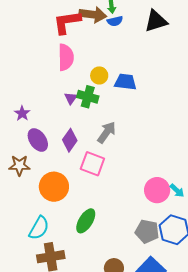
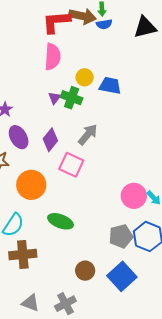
green ellipse: (86, 221) -> (60, 221), turned 75
gray pentagon: (147, 231) -> (121, 236), turned -30

